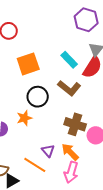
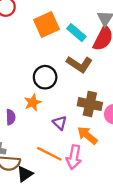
orange square: (28, 64) -> (46, 24), moved
purple triangle: (48, 151) -> (60, 123), moved
pink arrow: (71, 172) -> (74, 157), moved

